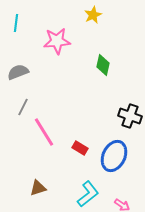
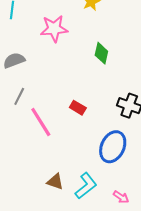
red rectangle: (80, 148) -> (78, 108), moved
brown triangle: (38, 188) -> (55, 182), moved, turned 36

